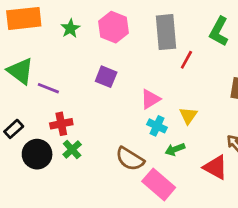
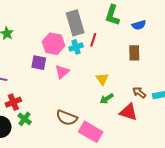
pink hexagon: (114, 27) -> (53, 44), moved
pink triangle: (150, 99) -> (62, 72), moved
cyan cross: (157, 126) -> (76, 47), moved, turned -32
green arrow: (175, 149) -> (107, 99), moved

